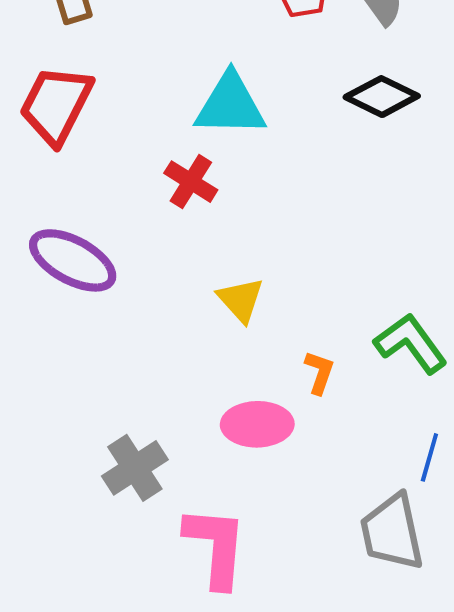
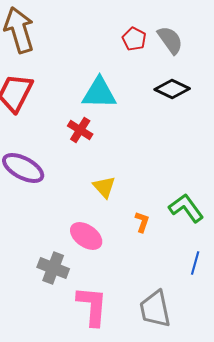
pink ellipse: (257, 424) -> (86, 236), moved, turned 36
gray cross: (135, 468) -> (53, 268), turned -36
gray trapezoid: (392, 532) -> (155, 309), moved

